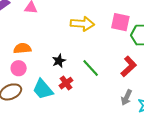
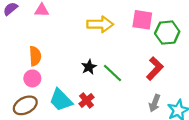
orange semicircle: (22, 48) -> (35, 56), turned 96
black star: (59, 61) -> (89, 67), moved
red cross: (66, 83) -> (86, 100), moved

